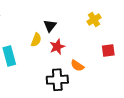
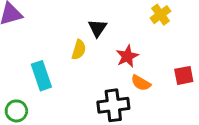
red star: (57, 47) -> (127, 56), moved
red square: (108, 50) -> (184, 75), moved

